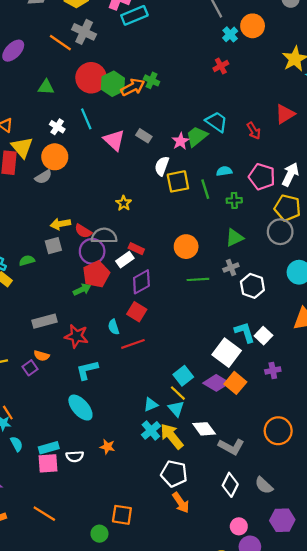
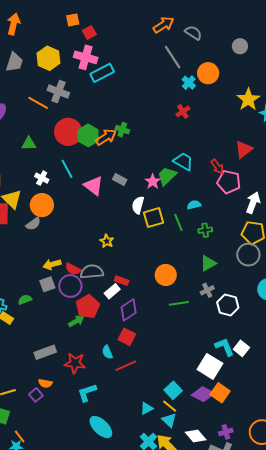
pink pentagon: (262, 177) -> (229, 182), moved
purple circle: (92, 251) -> (70, 286), moved
purple cross: (273, 370) -> (226, 432), moved
cyan triangle: (151, 405) -> (147, 408), moved
cyan ellipse: (80, 408) -> (101, 427), moved

